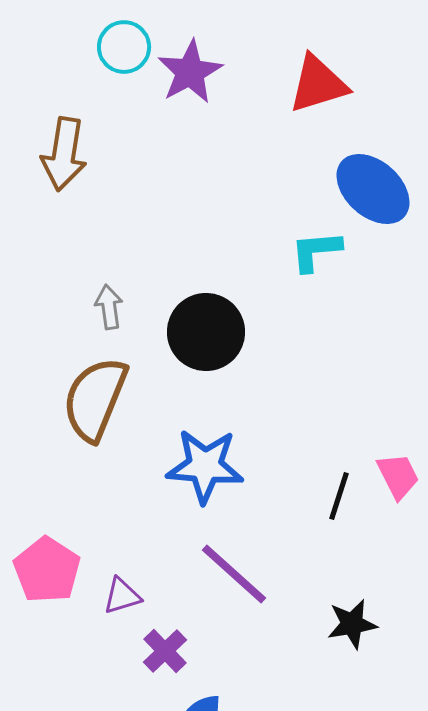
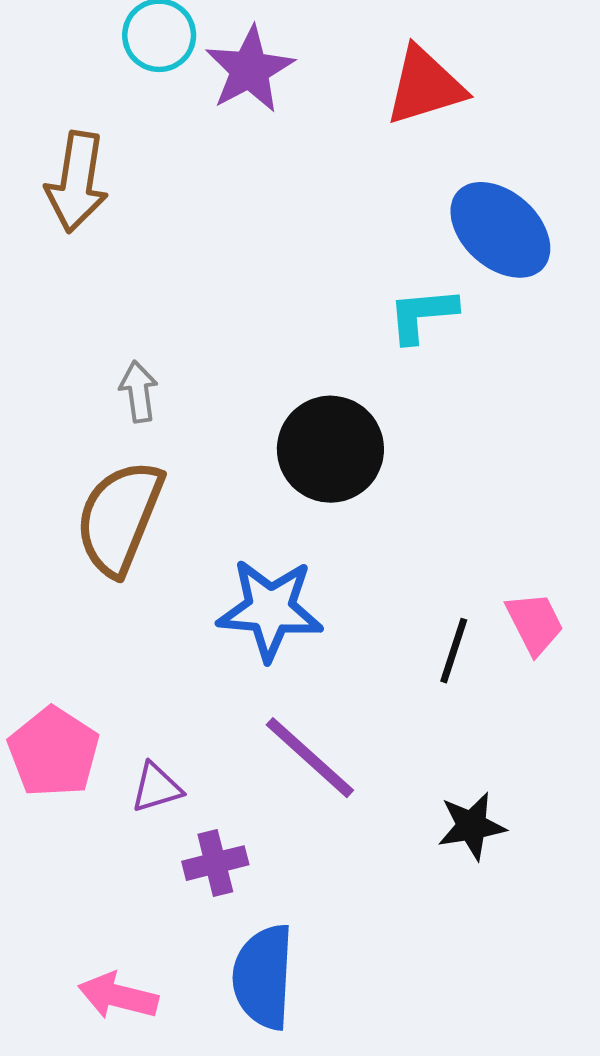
black circle: (206, 332) -> (330, 449), moved
purple cross: (165, 651) -> (215, 863), turned 30

